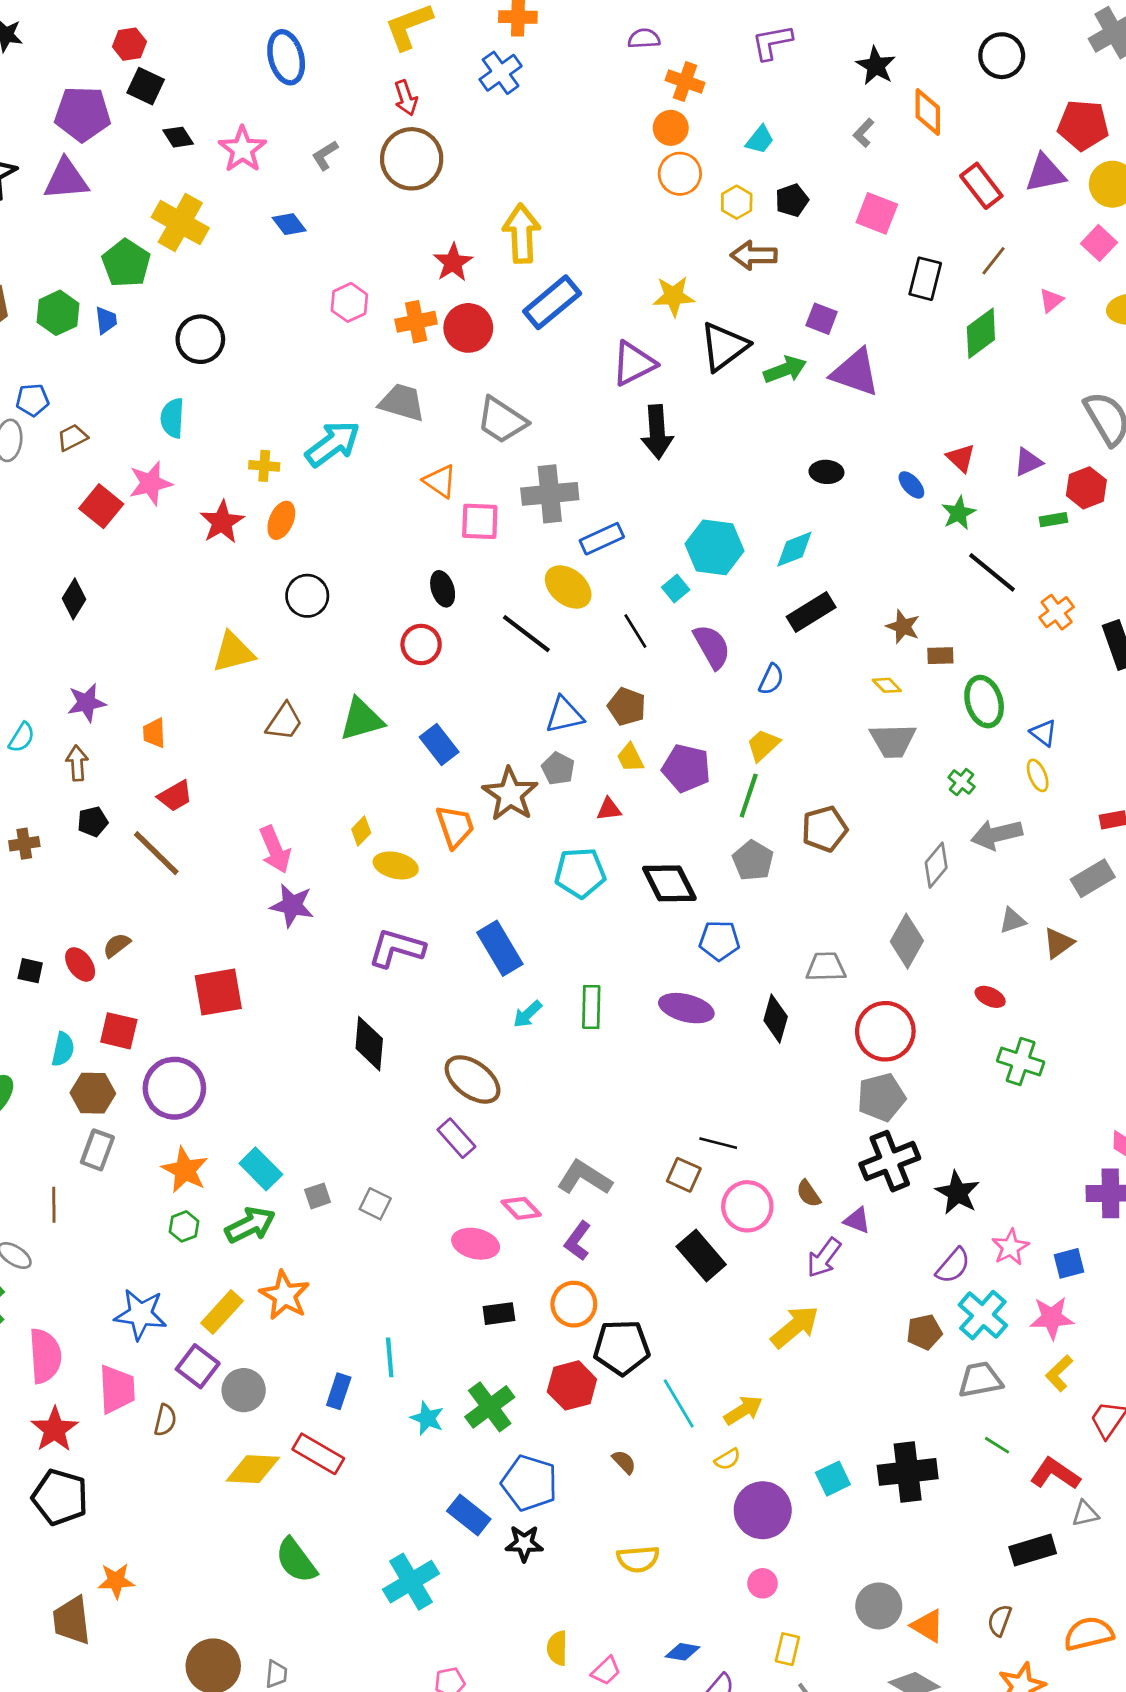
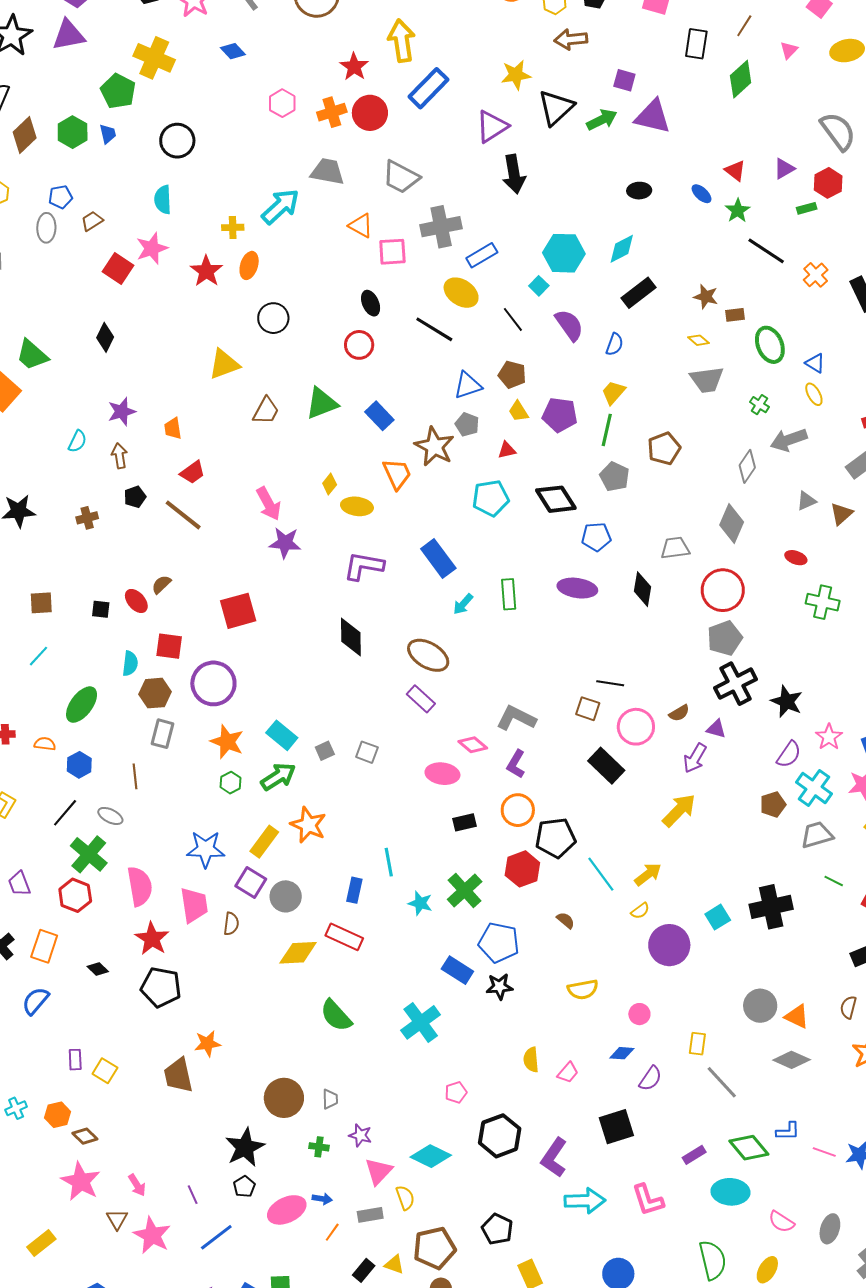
brown semicircle: (808, 1194) -> (679, 713), turned -80
pink circle: (763, 1583) -> (639, 1014), moved

